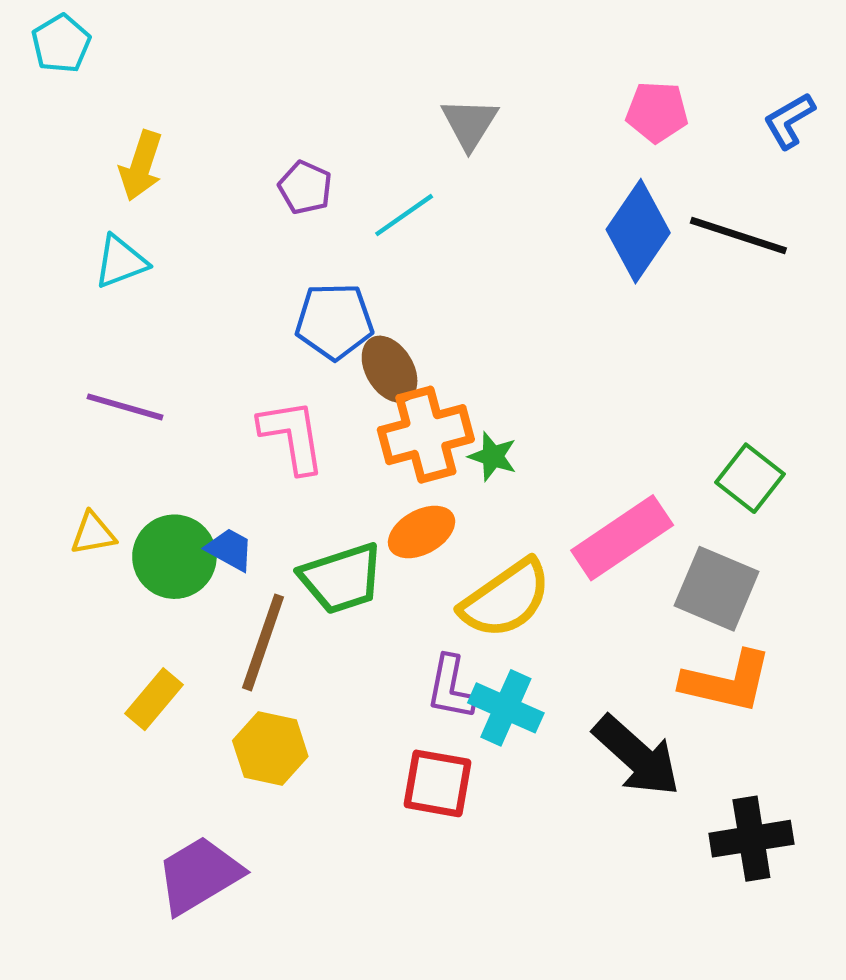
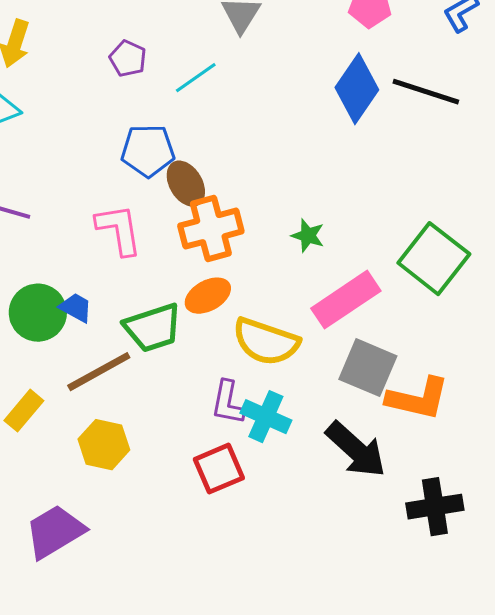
green star: (493, 456) -> (308, 236), moved
green square: (750, 478) -> (434, 259), size x1.5
gray square: (717, 589) -> (368, 368), moved
yellow semicircle: (506, 599) -> (266, 342), turned 54
brown line: (263, 642) -> (99, 372), turned 42
red square: (438, 783) -> (219, 469), turned -33

